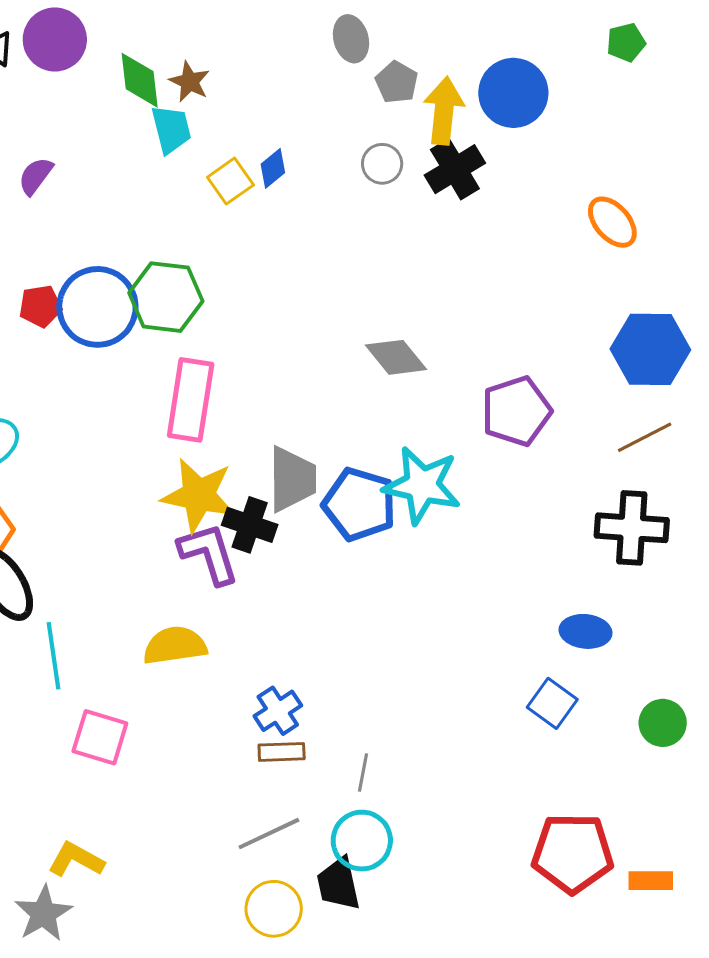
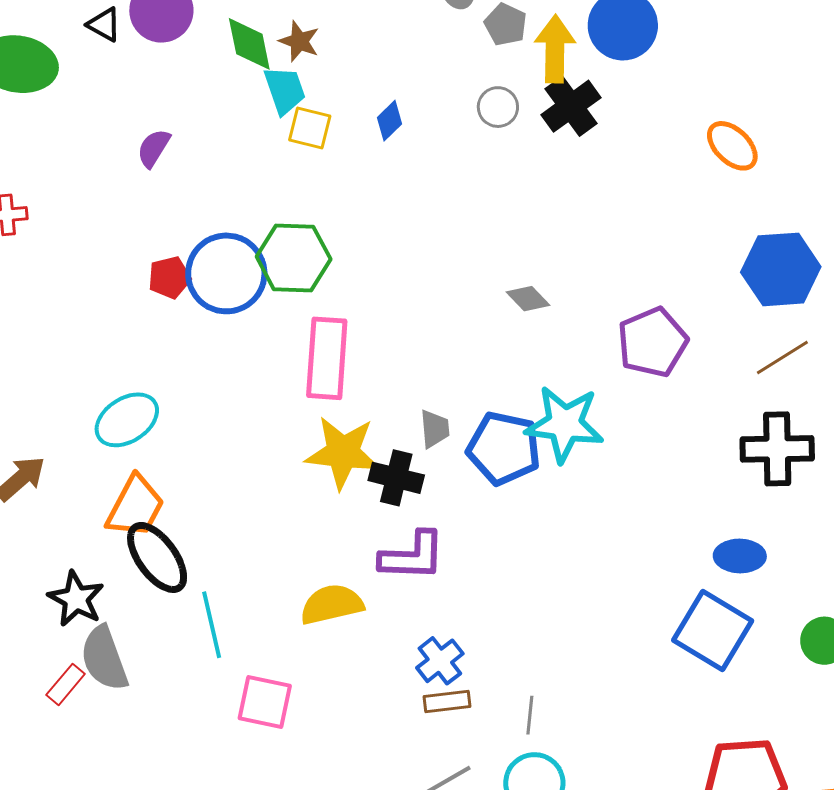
yellow square: (230, 181) -> (310, 128), moved, turned -36
gray diamond: (396, 357) -> (528, 299), size x0.7
gray trapezoid: (292, 479) -> (435, 429), size x0.6
purple L-shape: (209, 554) -> (412, 556), moved, turned 114
blue square: (552, 703) -> (713, 631), size x1.6

